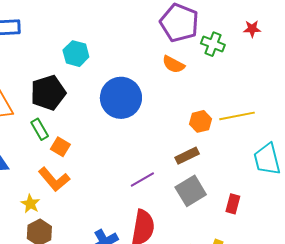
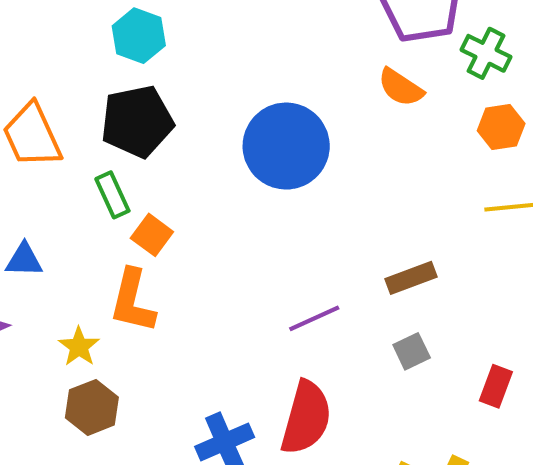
cyan hexagon: (76, 54) -> (139, 36), moved
orange hexagon: (201, 121) -> (501, 127), moved
orange L-shape: (54, 179) -> (133, 301), turned 48
gray square: (191, 191) -> (412, 351), size x0.6

